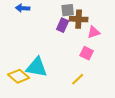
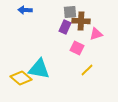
pink square: (87, 53) -> (77, 48), moved
yellow line: (78, 79) -> (87, 70), moved

